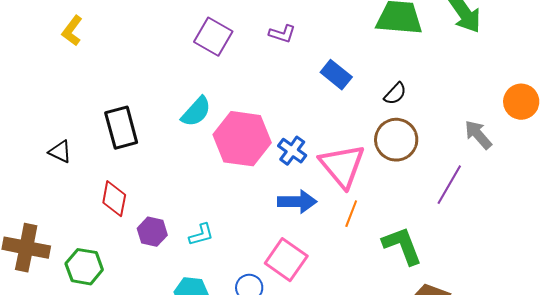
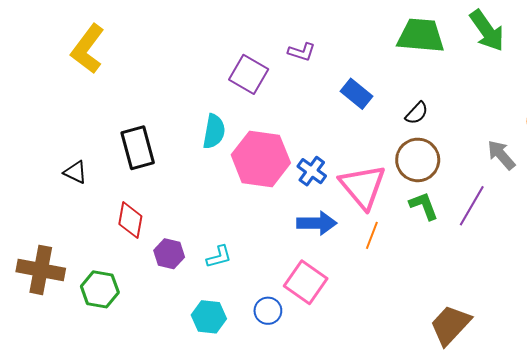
yellow L-shape: (72, 31) -> (88, 49), size x1.6
purple square: (213, 37) -> (249, 74), moved
cyan semicircle: (196, 112) -> (214, 131), turned -32
green L-shape: (402, 246) -> (424, 206), moved, size x0.7

